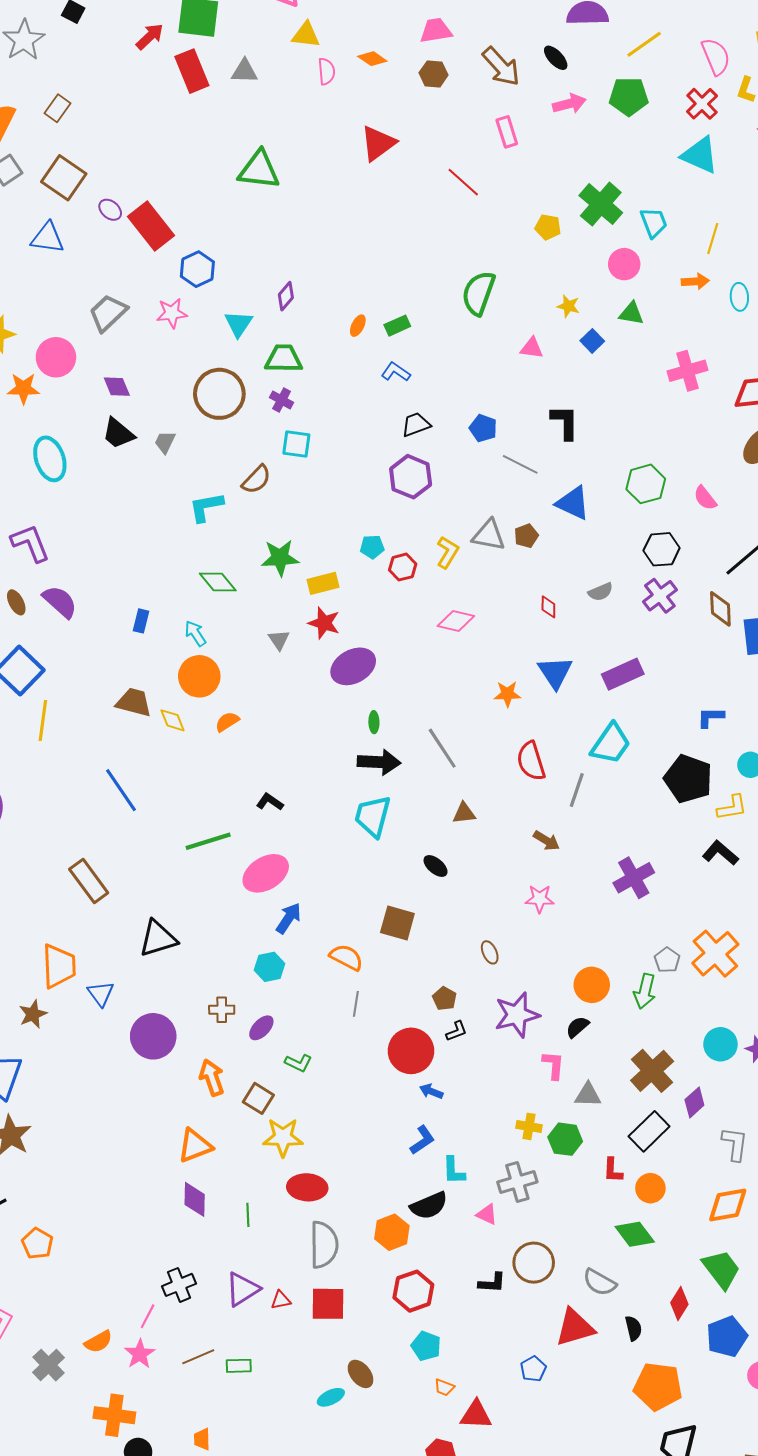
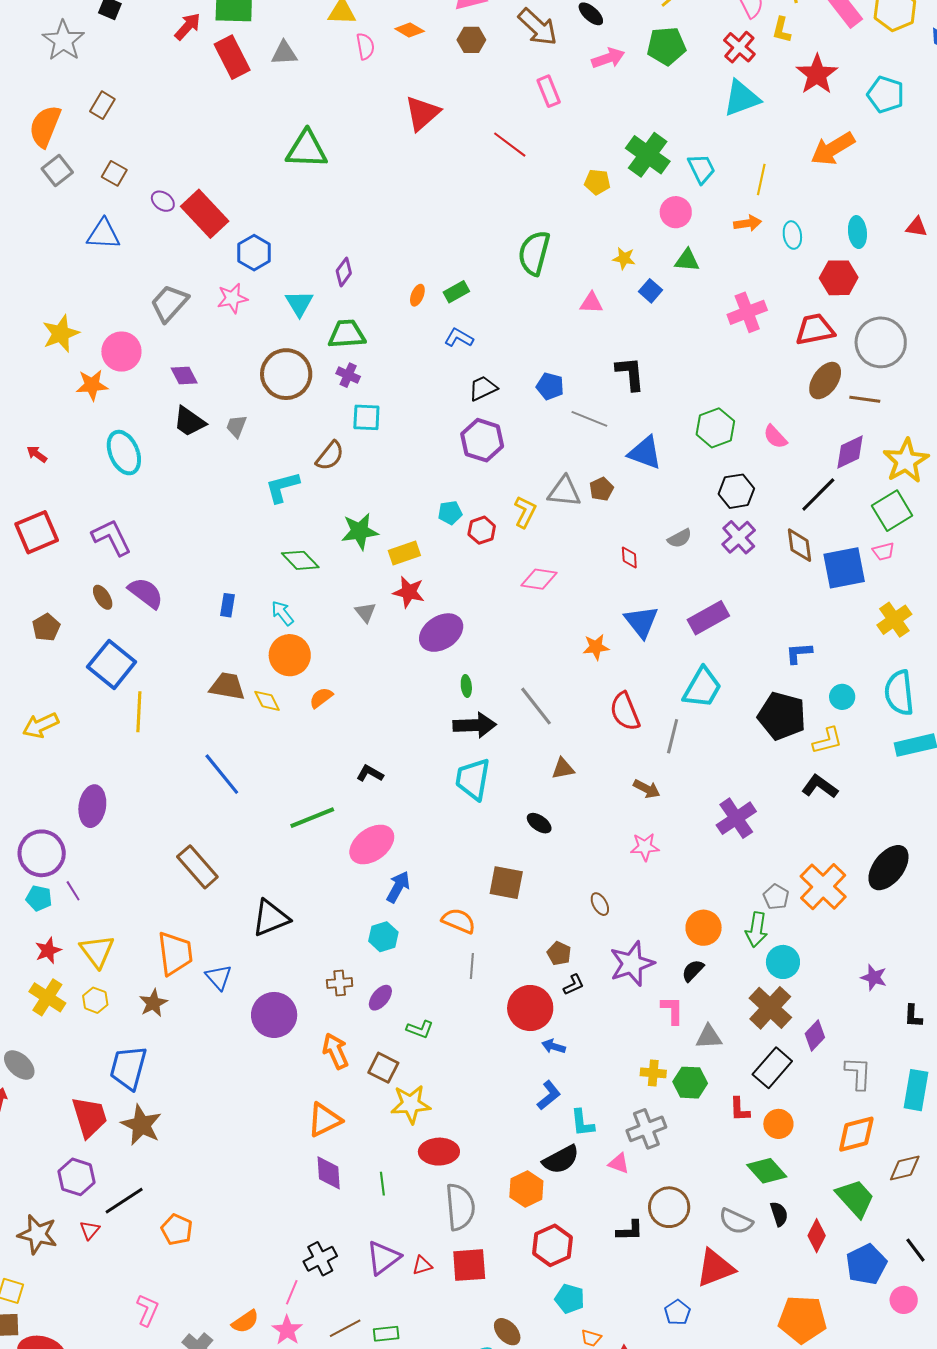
cyan triangle: (700, 155) -> (742, 98), turned -39
brown square: (64, 178) -> (114, 173), size x0.6
cyan circle: (720, 1044) -> (783, 962), moved
black semicircle: (633, 1328) -> (779, 1214), moved

